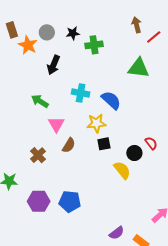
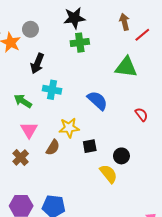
black star: (73, 33) -> (74, 18), moved, size x1.5
cyan cross: (81, 93) -> (52, 90), moved
yellow star: (96, 123) -> (69, 128), moved
pink triangle: (56, 124) -> (29, 130), moved
red semicircle: (151, 143) -> (141, 114), moved

